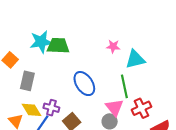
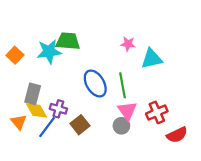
cyan star: (41, 42) -> (49, 52), moved
gray rectangle: (27, 81) -> (33, 94), moved
green line: (124, 86) -> (123, 85), moved

